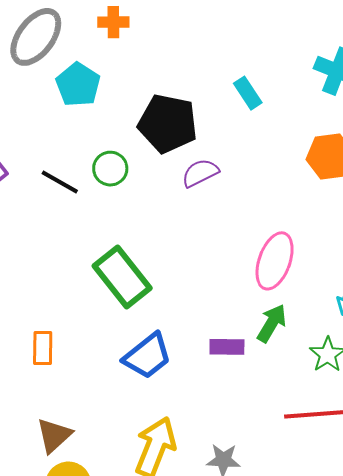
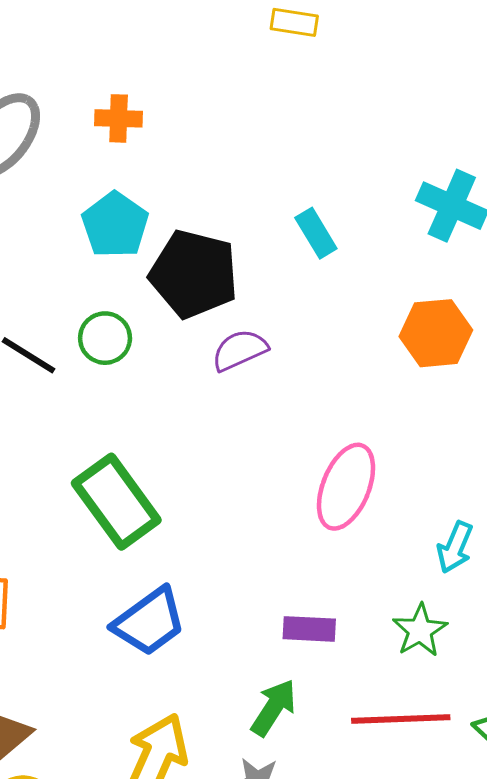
cyan pentagon: (78, 85) -> (115, 225), moved
green arrow: (272, 323) -> (274, 708), moved
purple rectangle: (227, 347) -> (309, 629), moved

